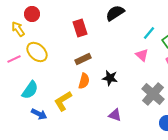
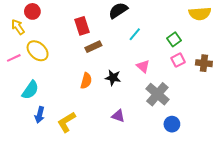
cyan line: (149, 33) -> (135, 34), moved
pink triangle: (142, 55) -> (143, 66), moved
brown rectangle: (83, 59) -> (93, 47), moved
yellow L-shape: (63, 101) -> (66, 122), moved
blue arrow: (39, 114) -> (40, 115), turned 77

